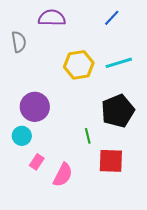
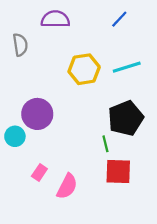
cyan circle: (22, 136) -> (15, 136), moved
green line: (88, 136) -> (105, 144), moved

